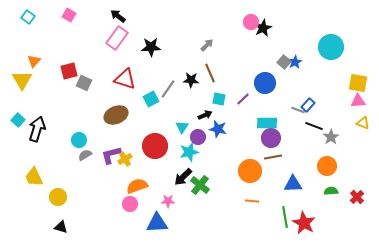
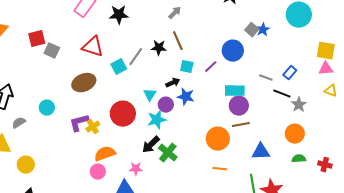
blue rectangle: (308, 105) -> (290, 73), moved
gray semicircle: (85, 155) -> (19, 123), moved
red cross: (357, 197) -> (325, 165), turned -32

